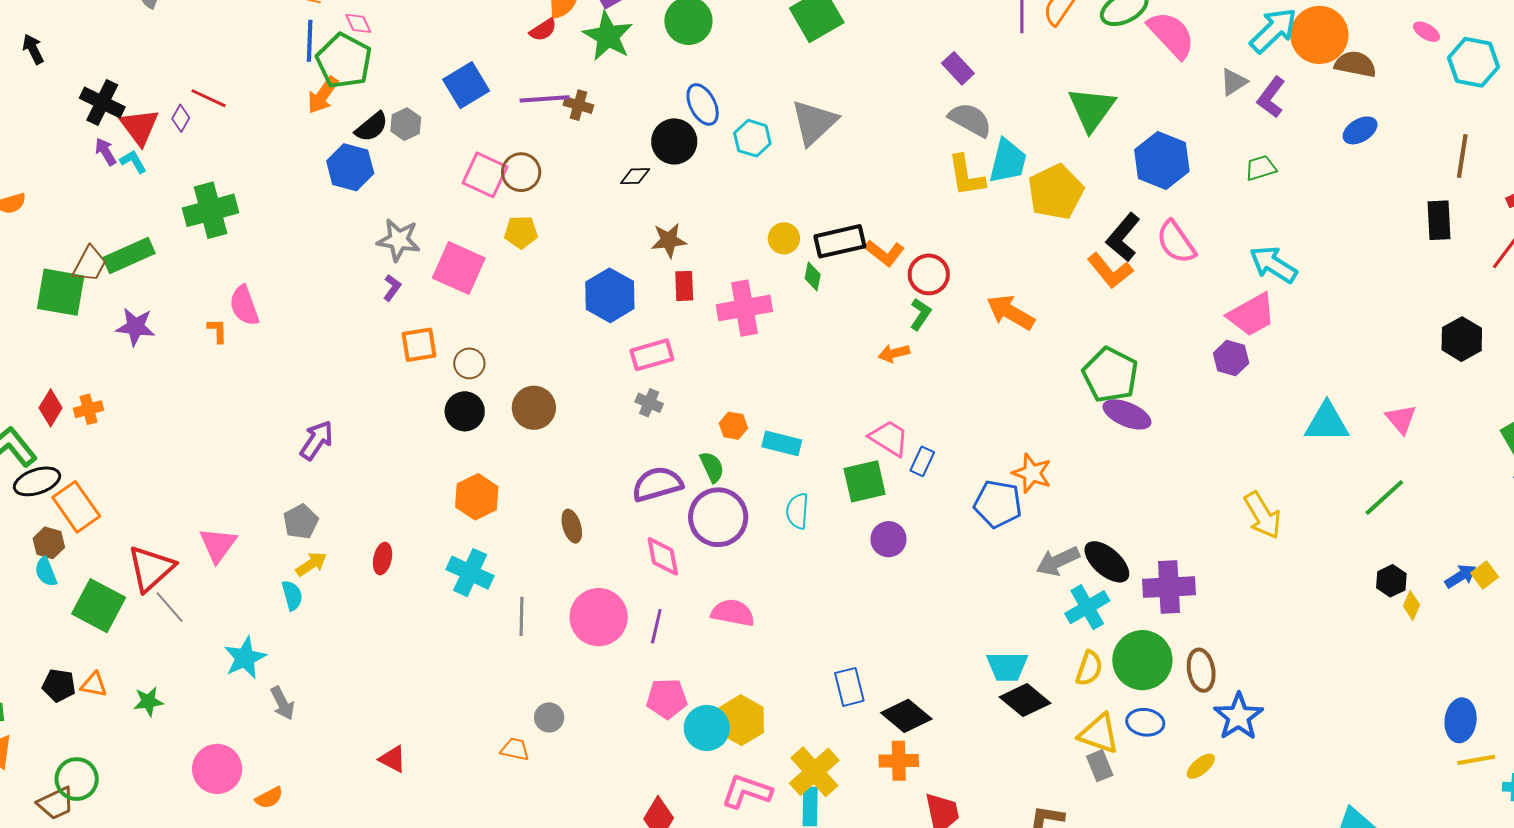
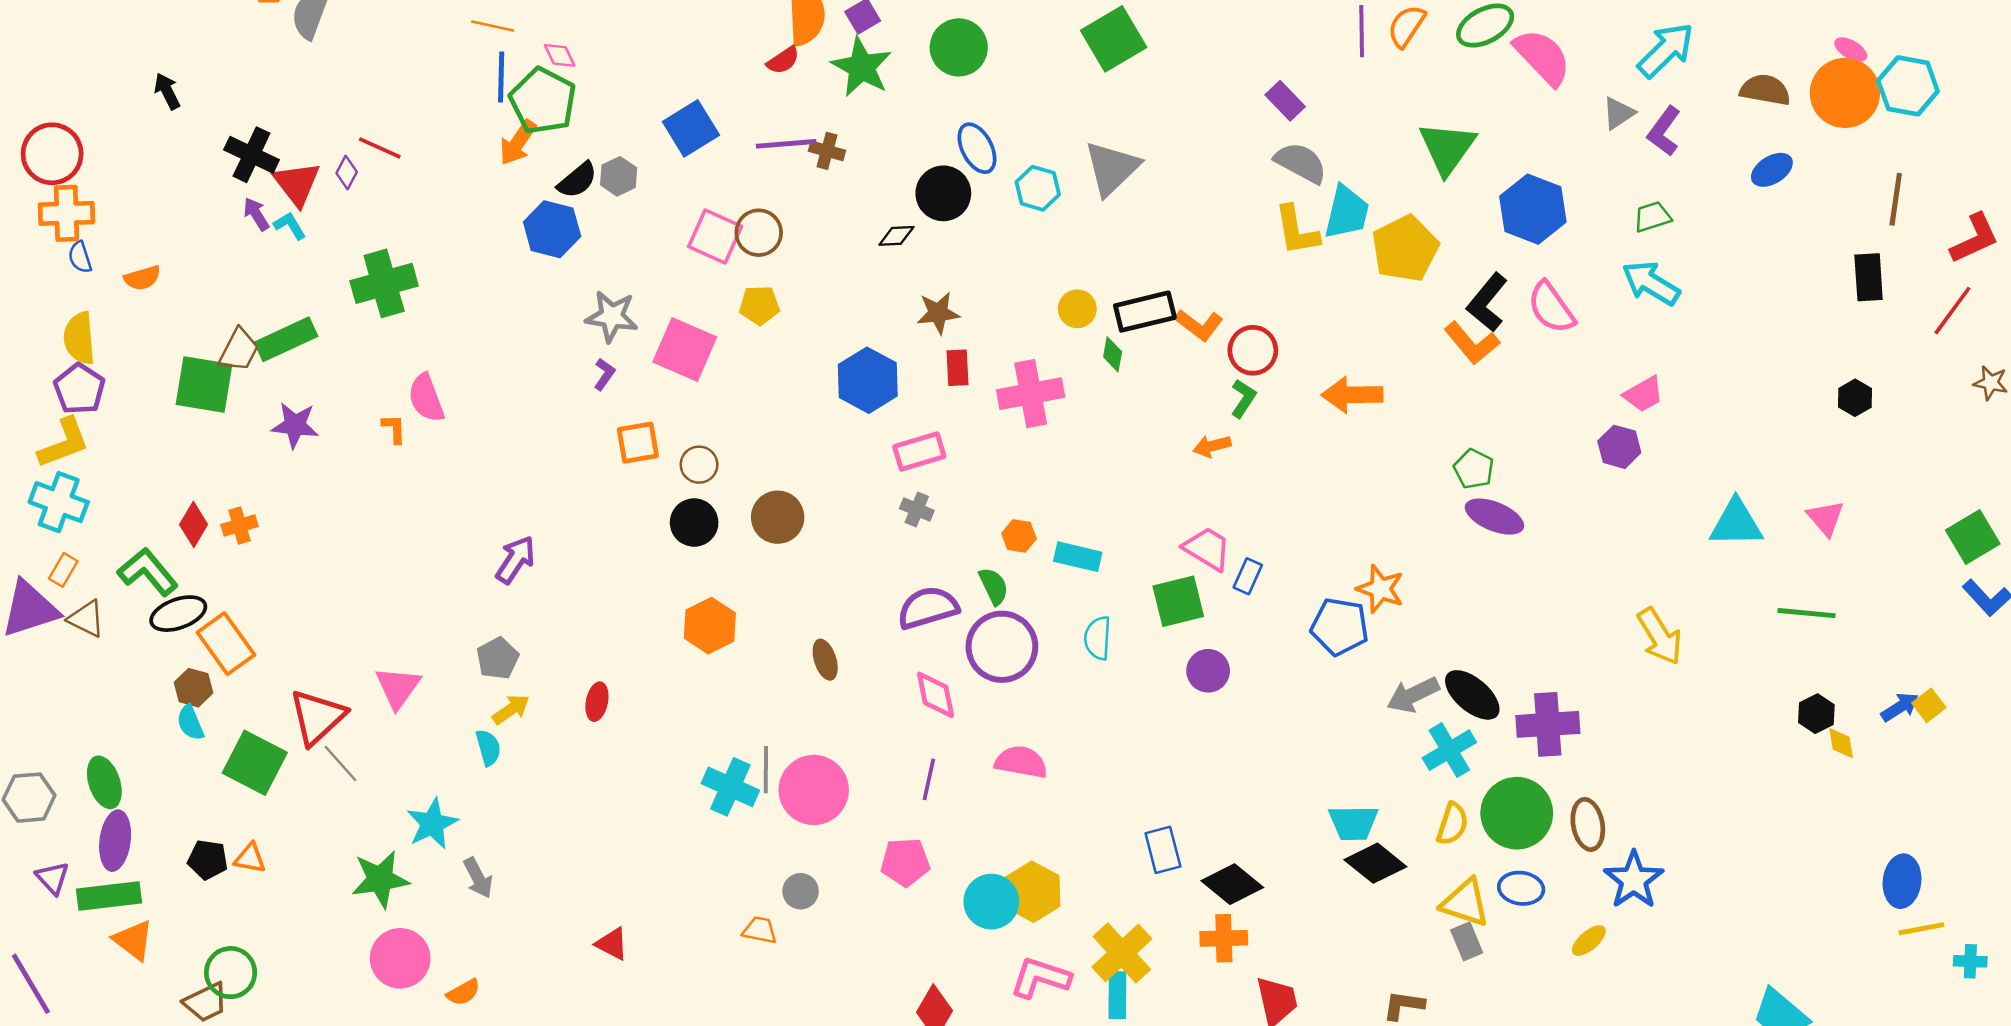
orange circle: (1319, 35) -> (1845, 93), moved
cyan arrow: (1273, 264) -> (1651, 283), moved
orange arrow: (1010, 312) -> (1352, 395), turned -30
pink trapezoid: (1252, 315) -> (1643, 394), size x0.7
black hexagon: (1462, 339) -> (1855, 398), moved, size x0.7
green pentagon: (1110, 375) -> (1474, 469), size x0.6
green line: (1384, 497) -> (1807, 613), turned 48
cyan cross: (470, 573) -> (730, 787), moved
yellow diamond: (1412, 605) -> (1841, 743), turned -32
pink circle: (599, 617) -> (814, 790), moved
pink pentagon: (667, 699) -> (905, 862), moved
green star: (148, 701) -> (380, 879), moved, size x1.6

